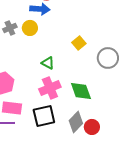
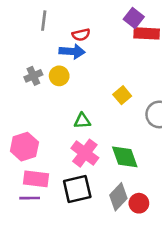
green triangle: (48, 63) -> (82, 121), turned -32
pink cross: (50, 88) -> (85, 153), turned -30

